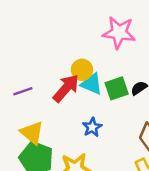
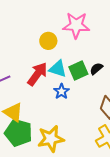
yellow circle: (82, 70) -> (48, 41), moved
blue star: (92, 127) -> (61, 91), moved

